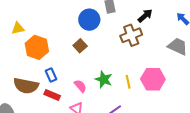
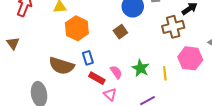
pink hexagon: (153, 79) -> (190, 58), moved
red rectangle: (52, 95) -> (97, 78), moved

